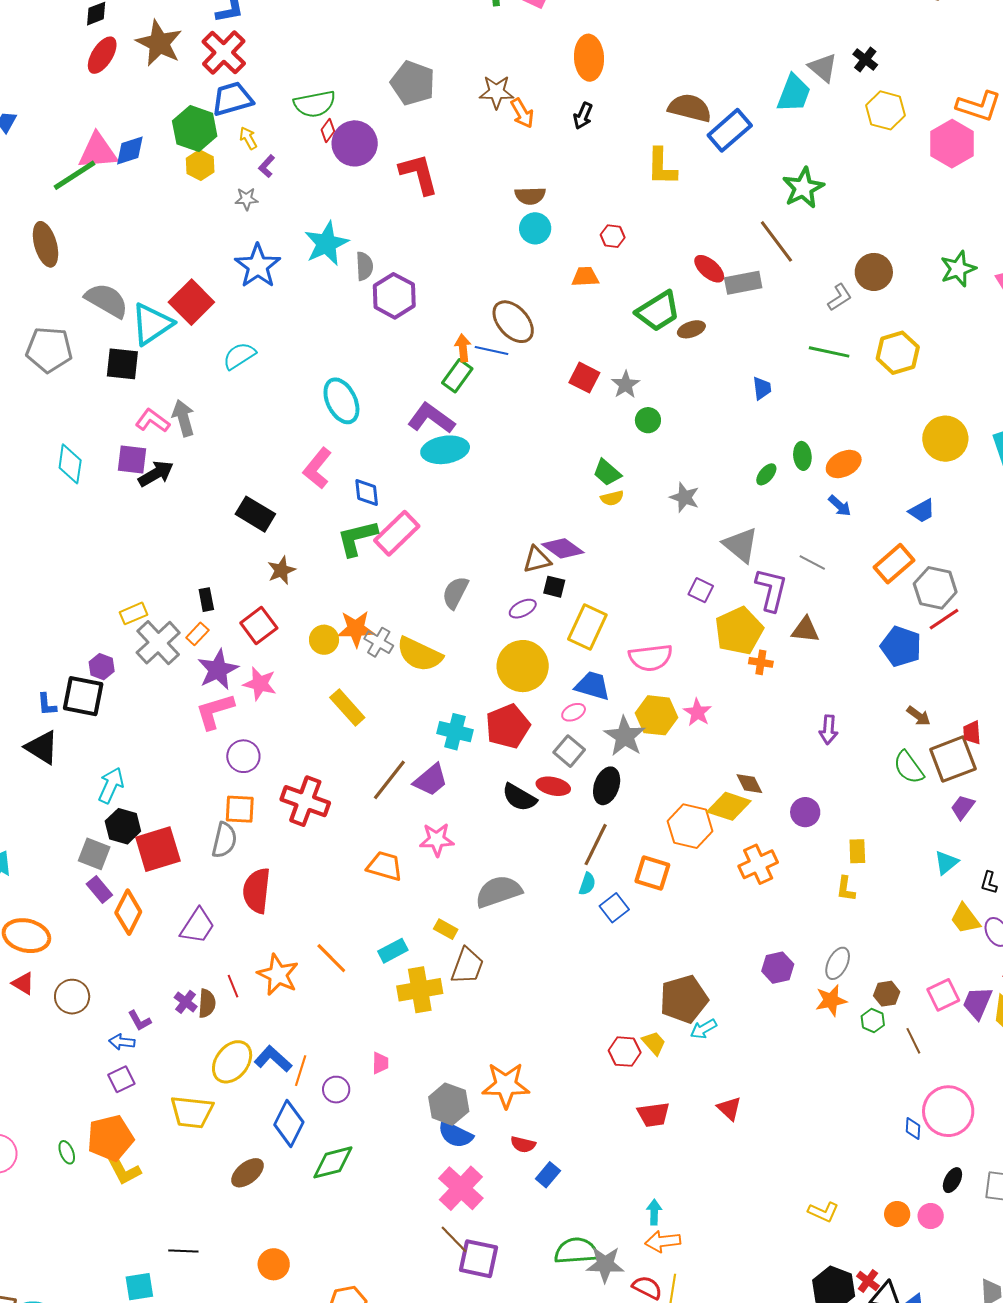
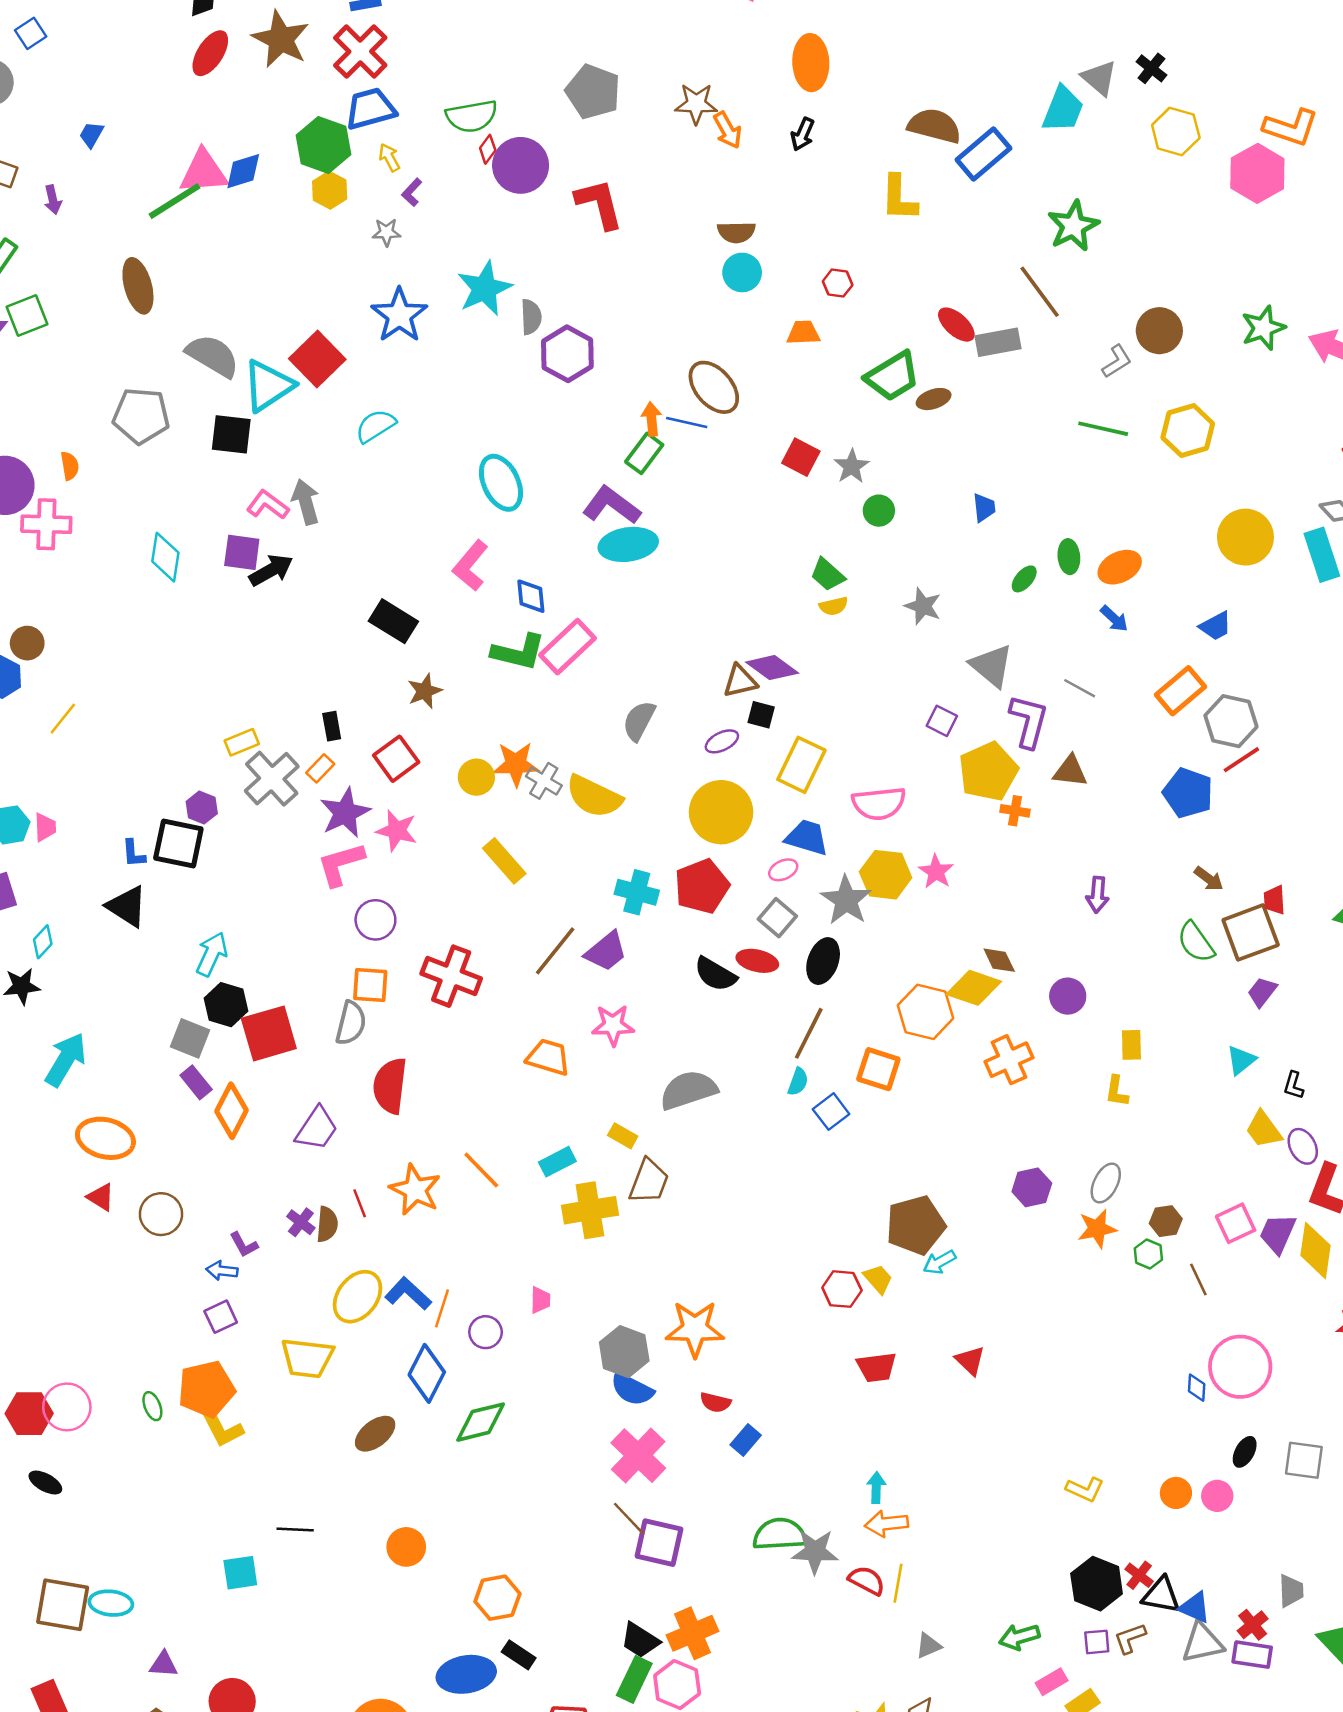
blue trapezoid: (762, 388) -> (984, 508), moved
green L-shape: (357, 538) -> (518, 652), turned -153

